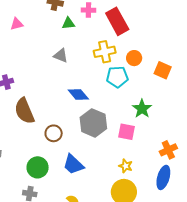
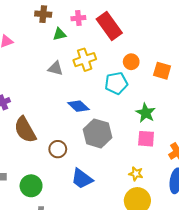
yellow cross: (105, 52) -> (85, 60), moved
pink square: (127, 132) -> (146, 139), moved
green circle: (38, 167) -> (31, 186), moved

